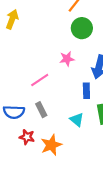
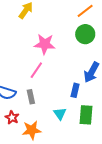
pink star: (67, 59) -> (45, 44), moved, size x1.5
pink line: (40, 80) -> (36, 70), turned -36

